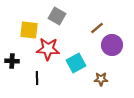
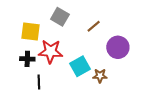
brown line: (97, 28) -> (94, 26), moved
black cross: (12, 61) -> (27, 59), moved
brown star: (101, 79) -> (100, 76), moved

